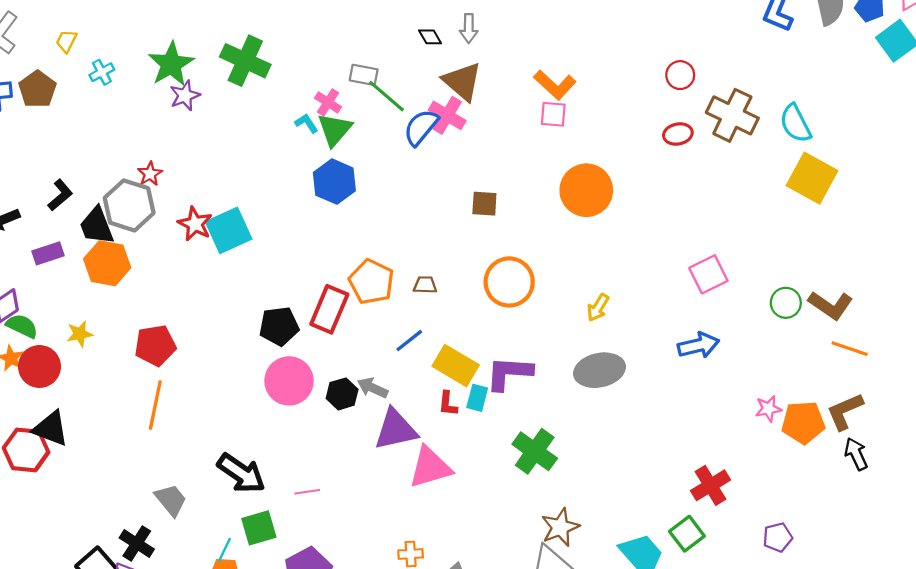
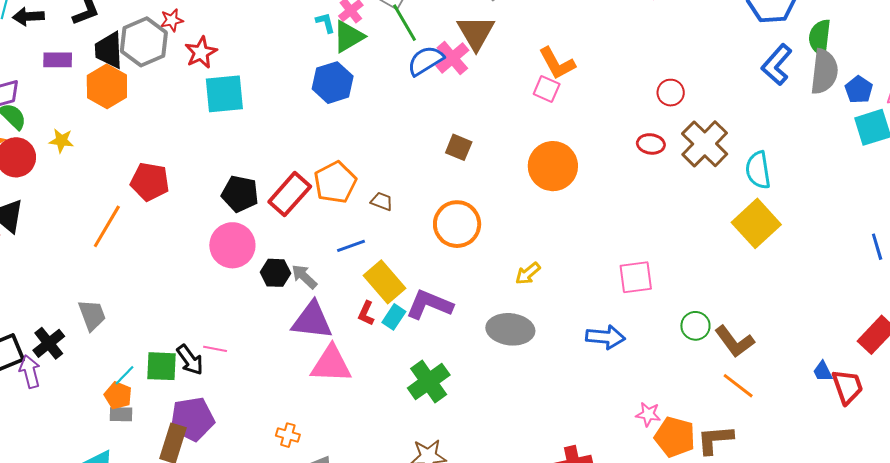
red star: (195, 224) -> (201, 52), moved
red pentagon: (155, 345) -> (150, 182), moved
black arrow: (241, 473) -> (190, 360), moved, size x0.7

